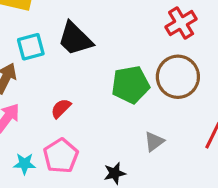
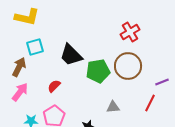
black trapezoid: (75, 39) -> (71, 55), moved
gray triangle: (154, 142) -> (113, 107), turned 32

